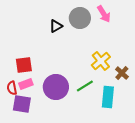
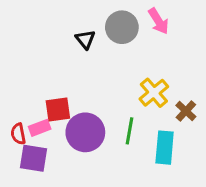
black triangle: (56, 26) -> (85, 39), turned -40
red square: (24, 65) -> (58, 109), moved
green line: (85, 86) -> (129, 131), turned -48

